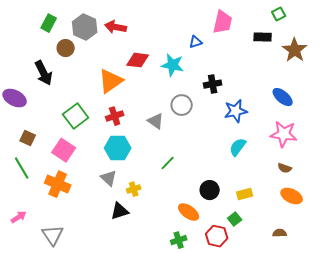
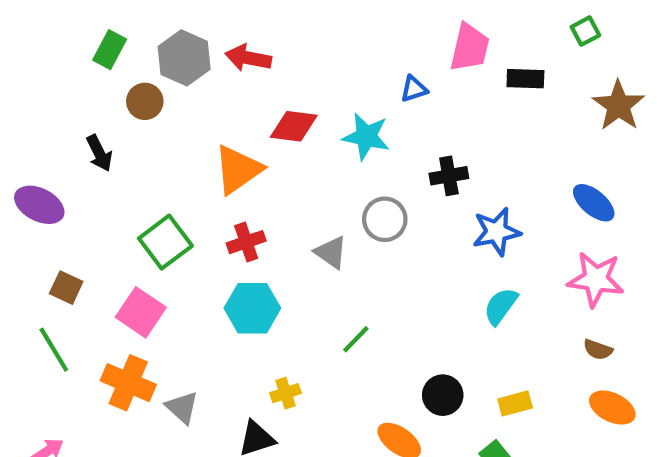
black rectangle: (263, 37) -> (525, 79), moved
black arrow: (44, 73) -> (99, 153), size x0.7
gray triangle: (109, 178) -> (182, 408), moved

